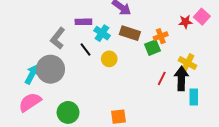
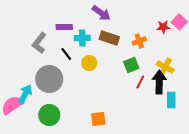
cyan cross: (102, 33) -> (82, 38), turned -35
green square: (152, 48) -> (131, 65), moved
gray circle: (50, 69) -> (49, 79), moved
cyan arrow: (32, 74) -> (25, 94), moved

